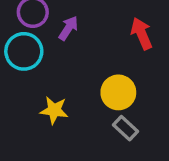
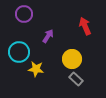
purple arrow: (68, 28) -> (48, 36), moved
cyan circle: (24, 51) -> (19, 52), moved

